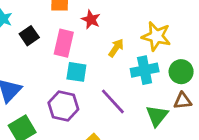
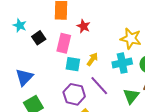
yellow arrow: (116, 48) -> (92, 59), moved
purple hexagon: (63, 106) -> (74, 94), moved

